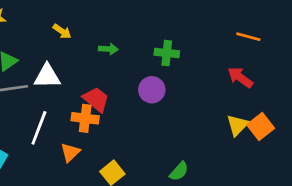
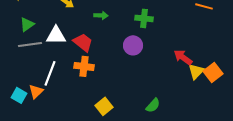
red arrow: (240, 78) -> (183, 57), moved
red trapezoid: (96, 99) -> (83, 42), moved
orange triangle: (70, 152) -> (36, 91), moved

